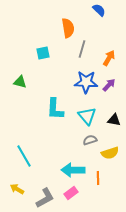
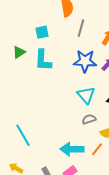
green triangle: (20, 82) -> (19, 52), moved, turned -48
cyan L-shape: (55, 109) -> (43, 60), moved
orange line: (98, 178) -> (97, 149), moved, turned 40

